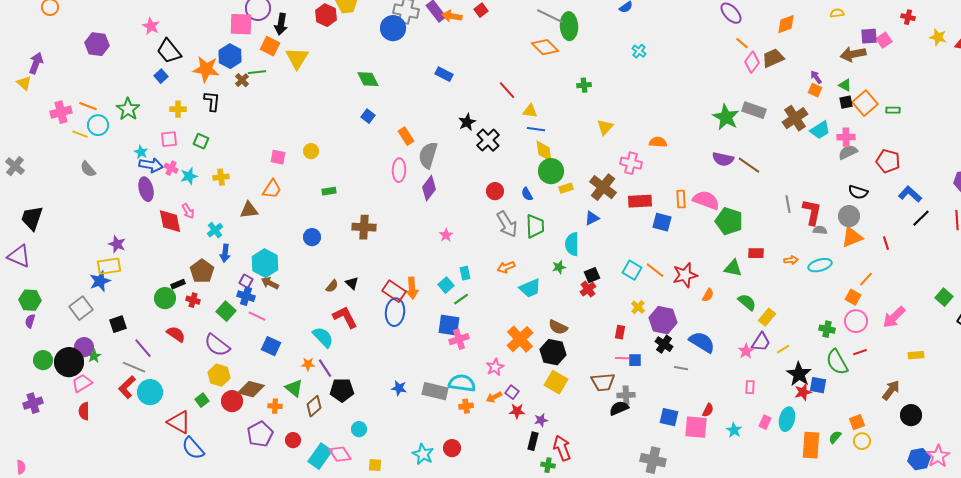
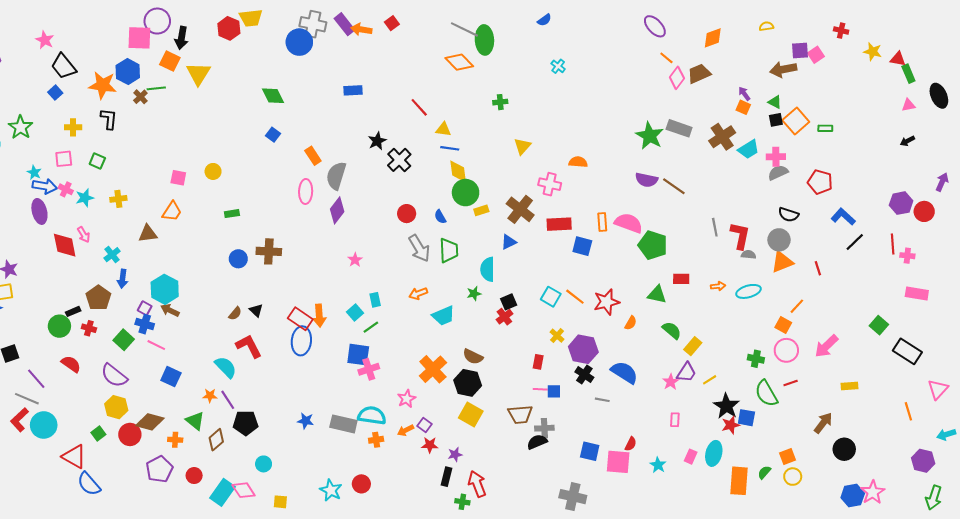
blue rectangle: (444, 74) -> (353, 90), turned -30
blue circle: (312, 237) -> (238, 259), moved

